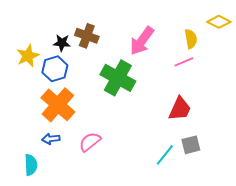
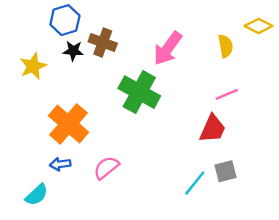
pink line: (184, 62) -> (227, 94), moved
blue hexagon: (55, 69) -> (65, 20), moved
cyan semicircle: (31, 165) -> (37, 195), turned 50

